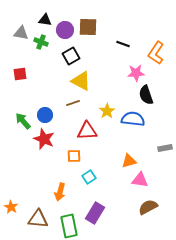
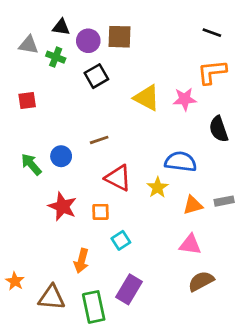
black line: (123, 44) -> (212, 33), moved
orange L-shape: (156, 53) -> (212, 72), turned 50
yellow triangle: (81, 81) -> (147, 98), moved
black semicircle: (146, 95) -> (219, 129), moved
yellow star: (107, 111) -> (158, 187), moved
red triangle: (87, 131) -> (118, 178), turned 30
red star: (44, 139) -> (62, 206), moved
orange triangle: (129, 161) -> (193, 205), moved

